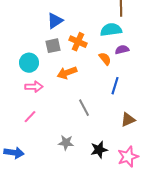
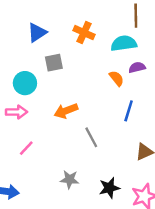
blue triangle: (55, 21) -> (37, 33), moved
orange cross: (78, 42) -> (84, 33), moved
orange arrow: (67, 73) -> (66, 111), moved
pink arrow: (34, 87) -> (17, 112), moved

